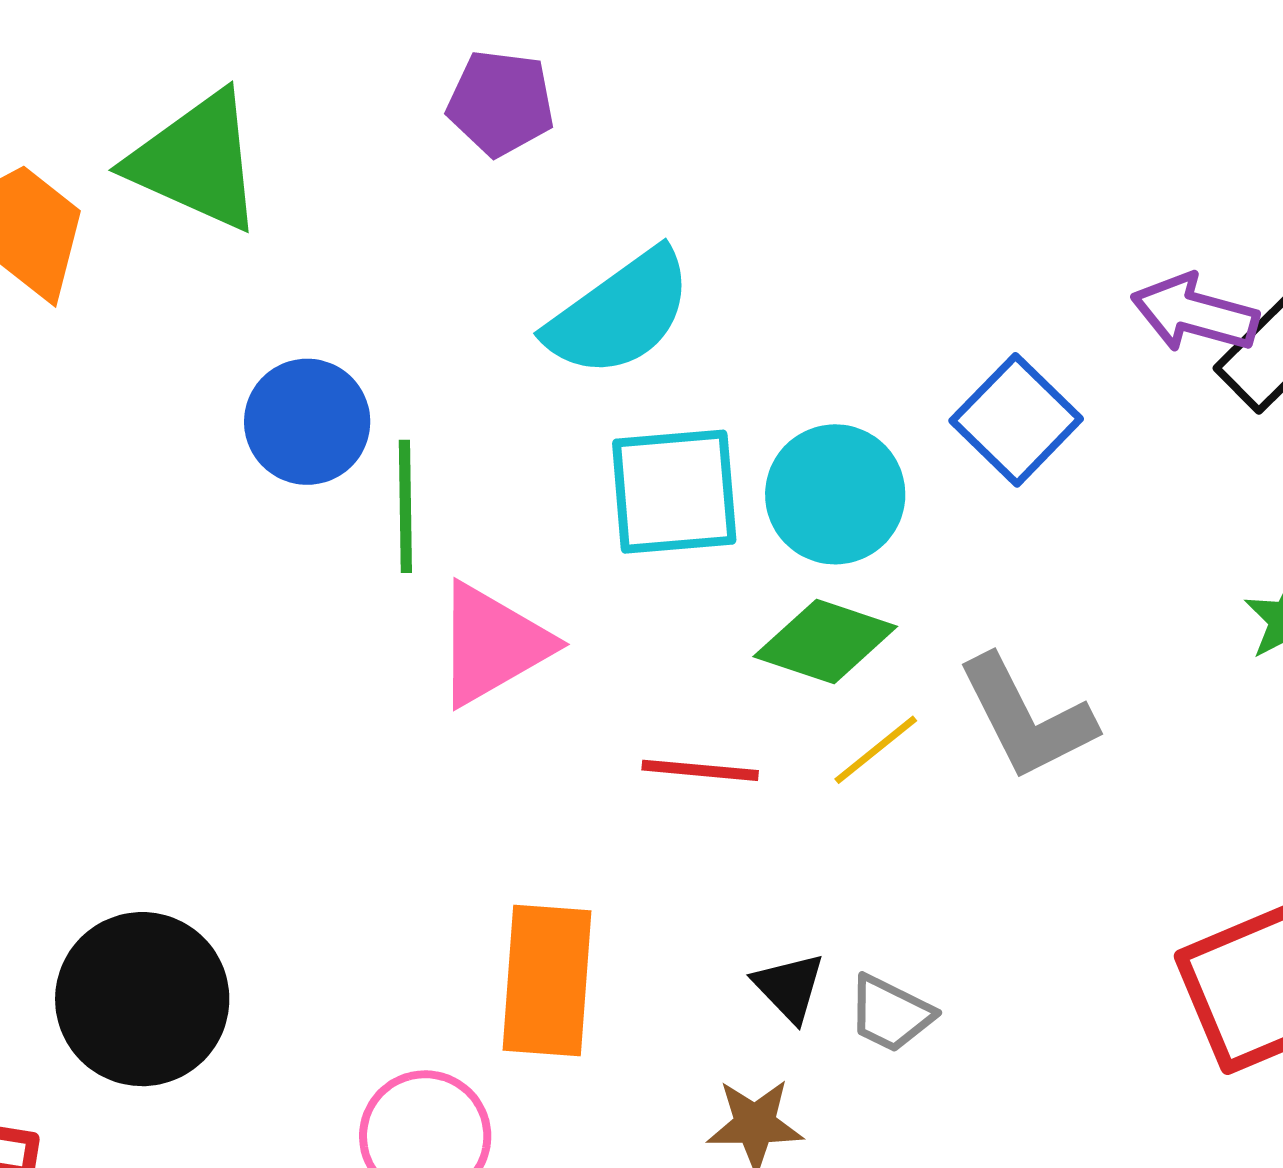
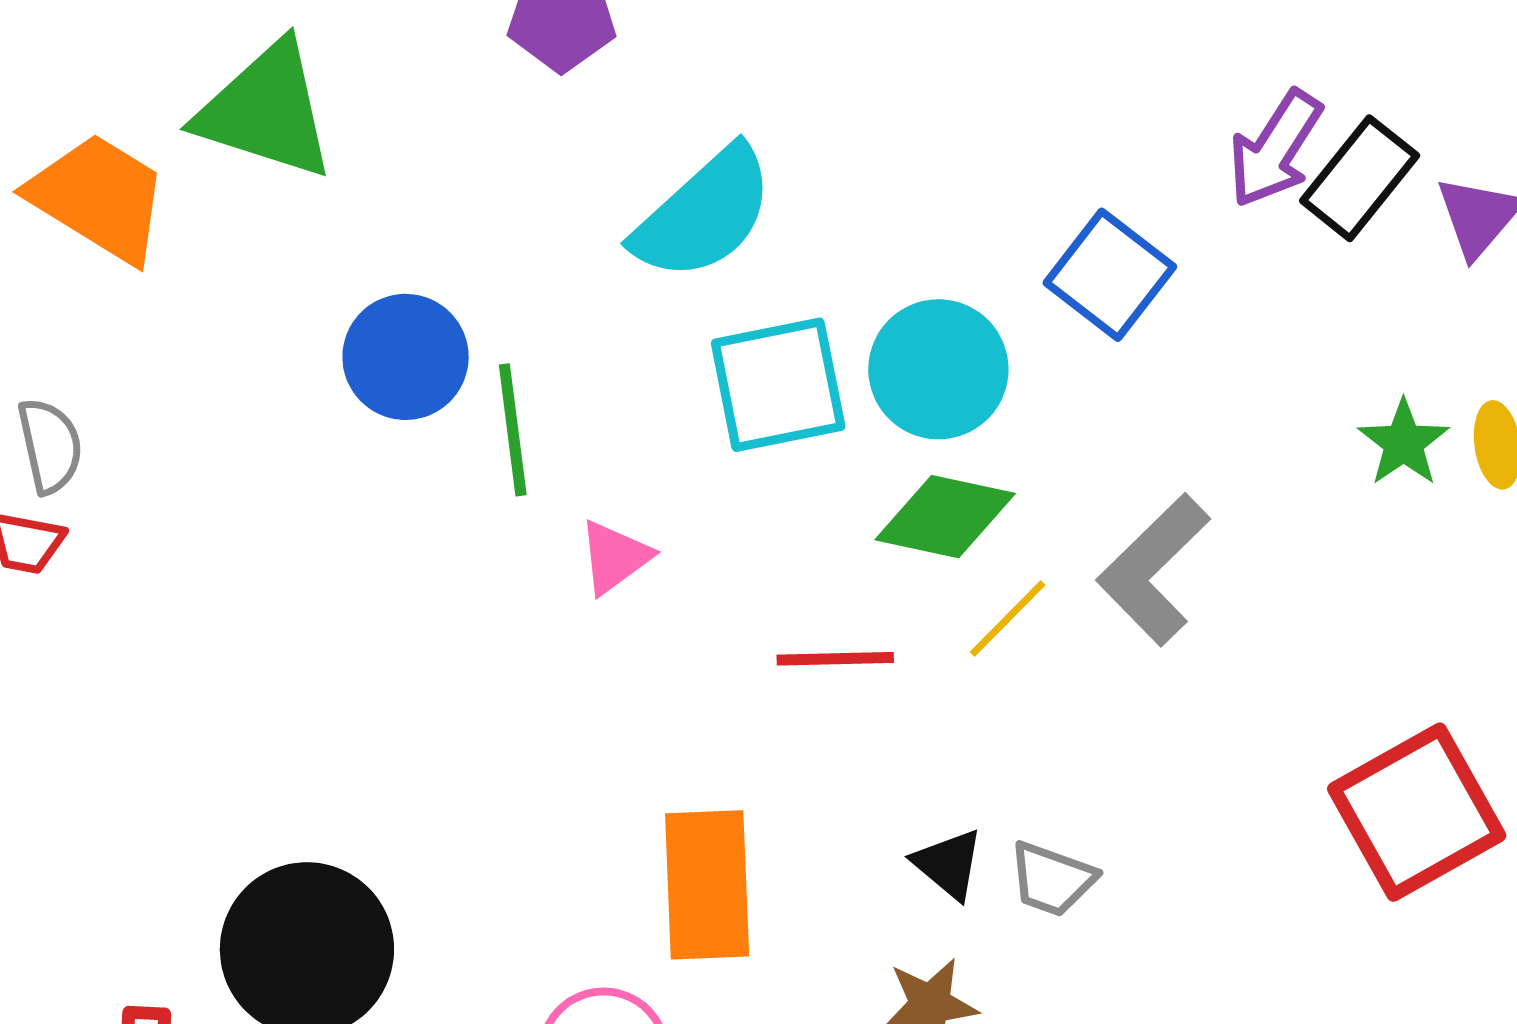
purple arrow: (1195, 313) -> (1275, 149), turned -66
pink triangle: (492, 644) -> (615, 557), size x0.6
gray L-shape: (1026, 718) -> (1154, 570), turned 79

